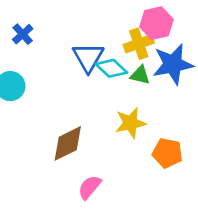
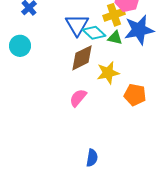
brown diamond: (68, 143) -> (82, 58), moved
pink semicircle: (90, 187) -> (78, 98), moved

